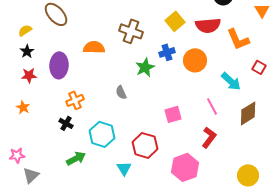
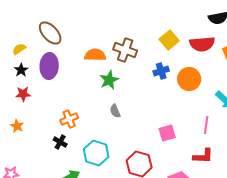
orange semicircle: (94, 47) -> (95, 55), moved
purple ellipse: (59, 65) -> (49, 66), moved
green star: (145, 67) -> (109, 80), moved
pink line: (212, 106) -> (206, 125), turned 36
red L-shape: (209, 137) -> (203, 156), turned 55

